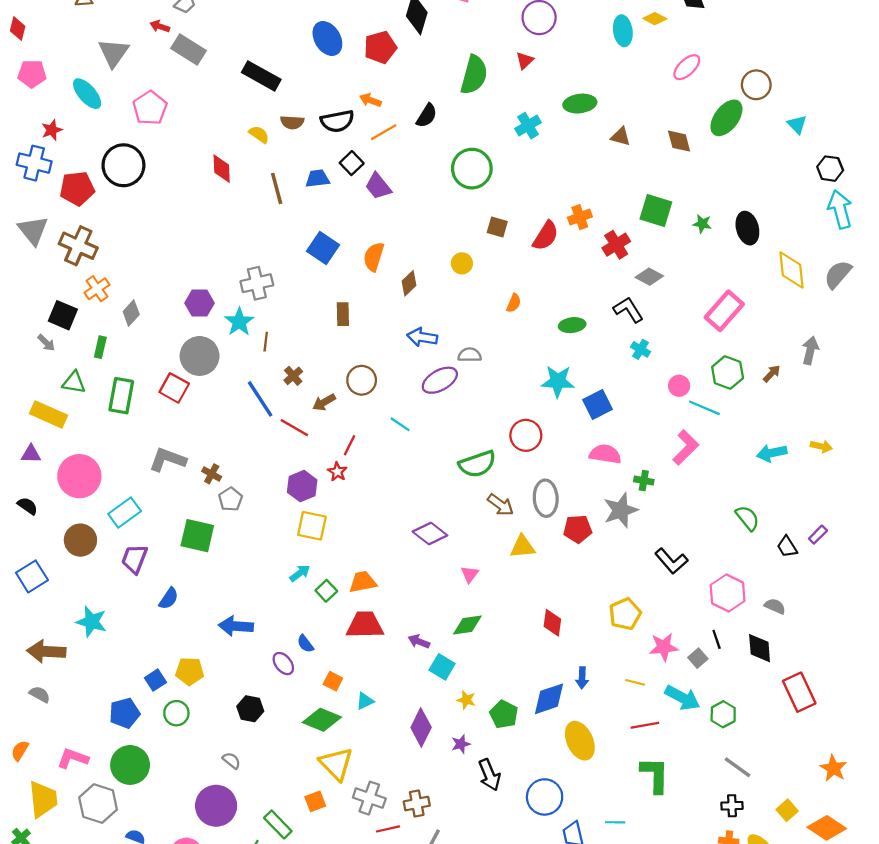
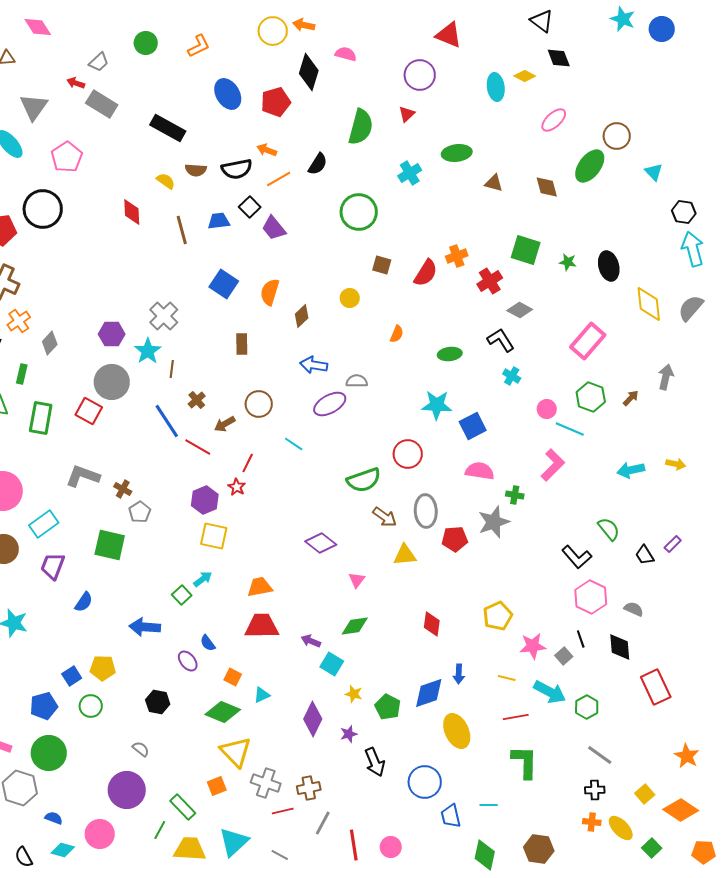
gray cross: (257, 283) -> (164, 316), turned -32
black L-shape: (671, 561) -> (577, 557), moved
green square: (326, 591) -> (182, 595), moved

